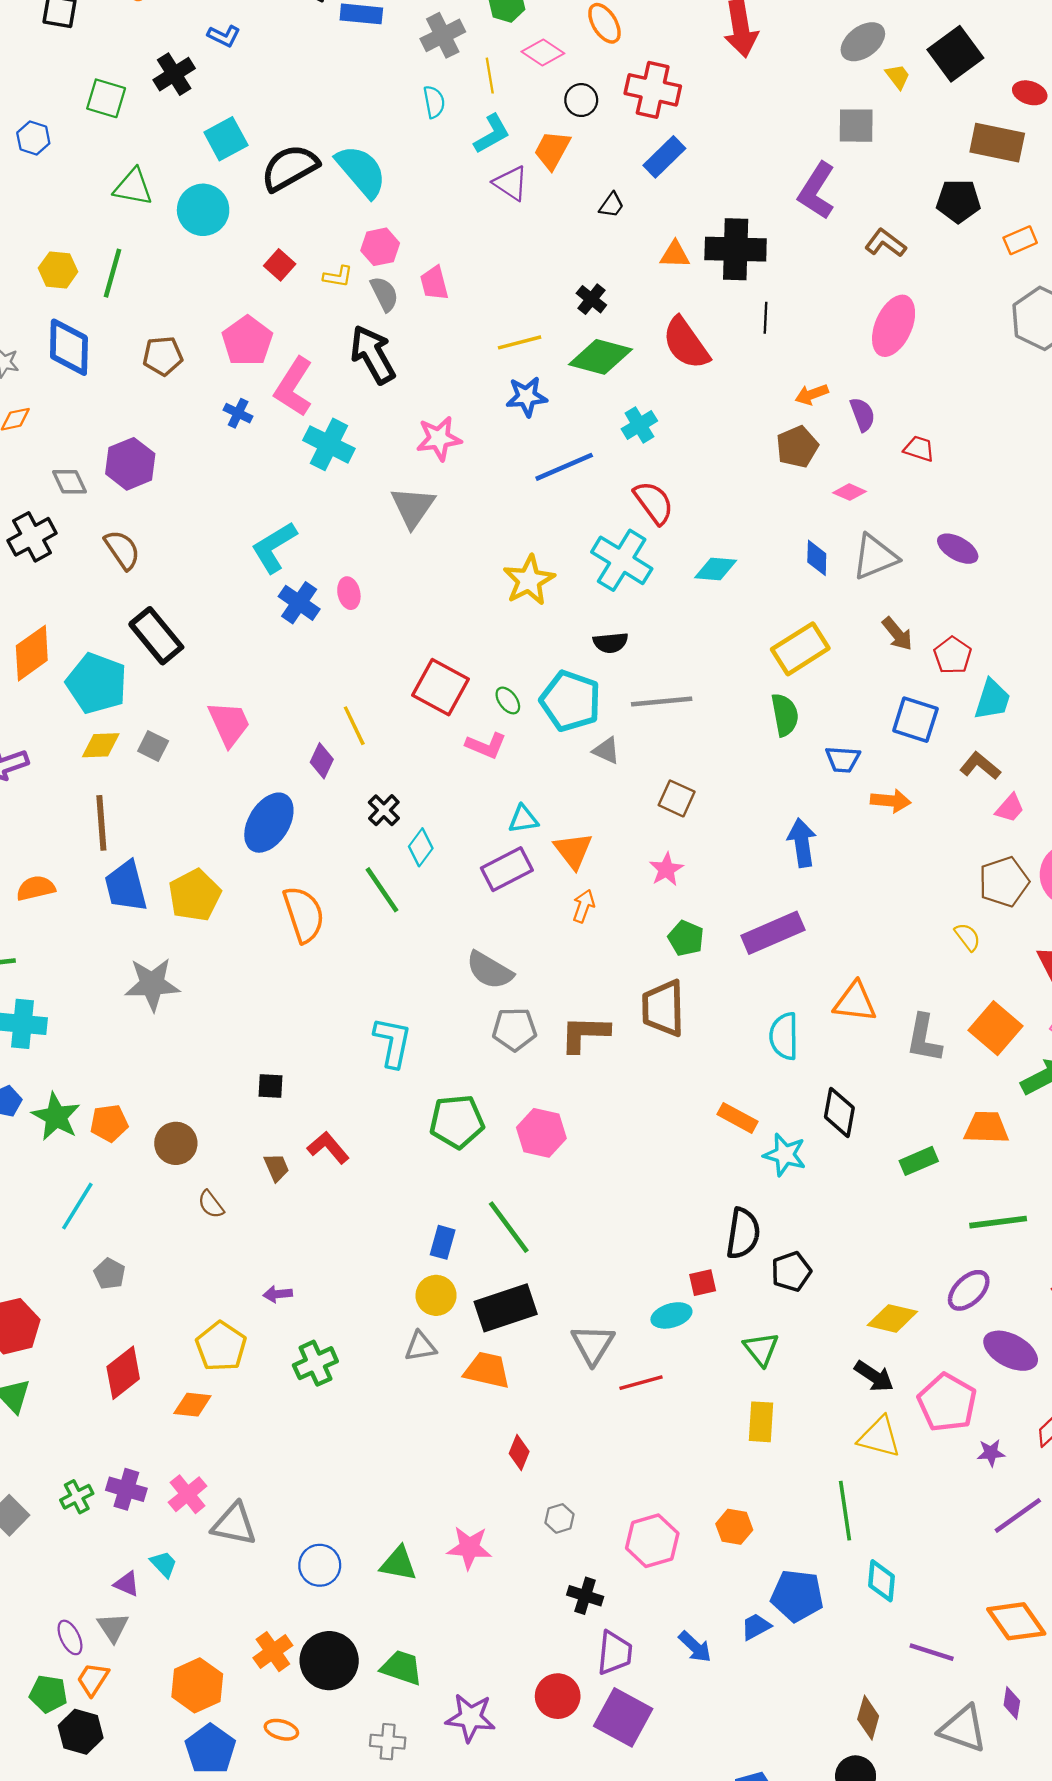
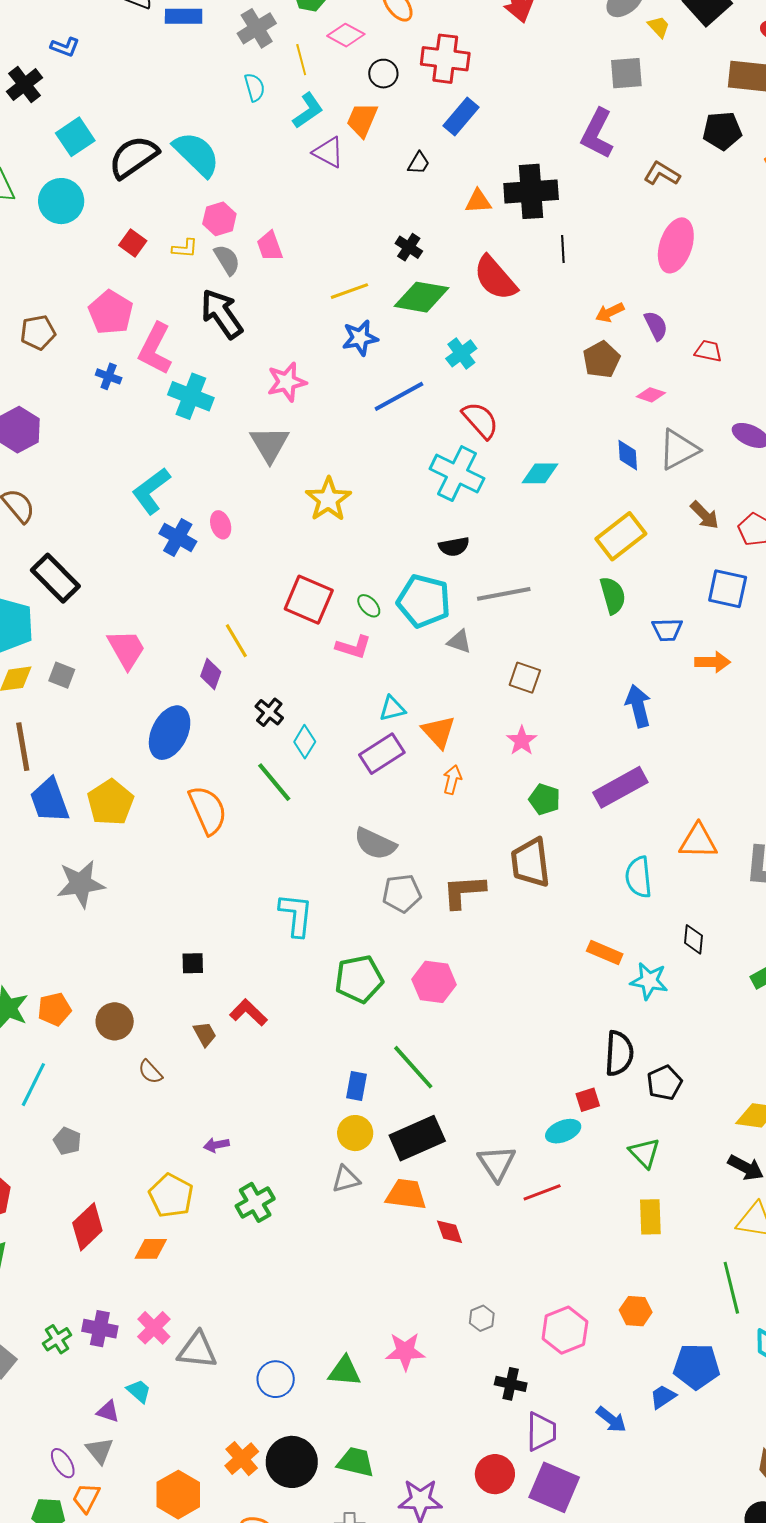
yellow star: (529, 580) -> (328, 499), moved
black diamond: (839, 1112) -> (693, 939), size x0.7
red diamond: (519, 1453) -> (450, 1232), moved, turned -36

